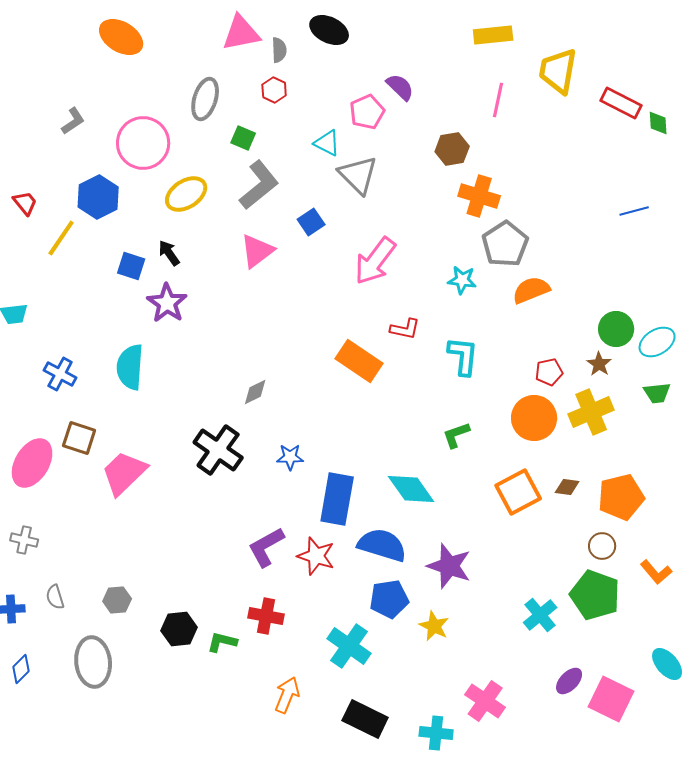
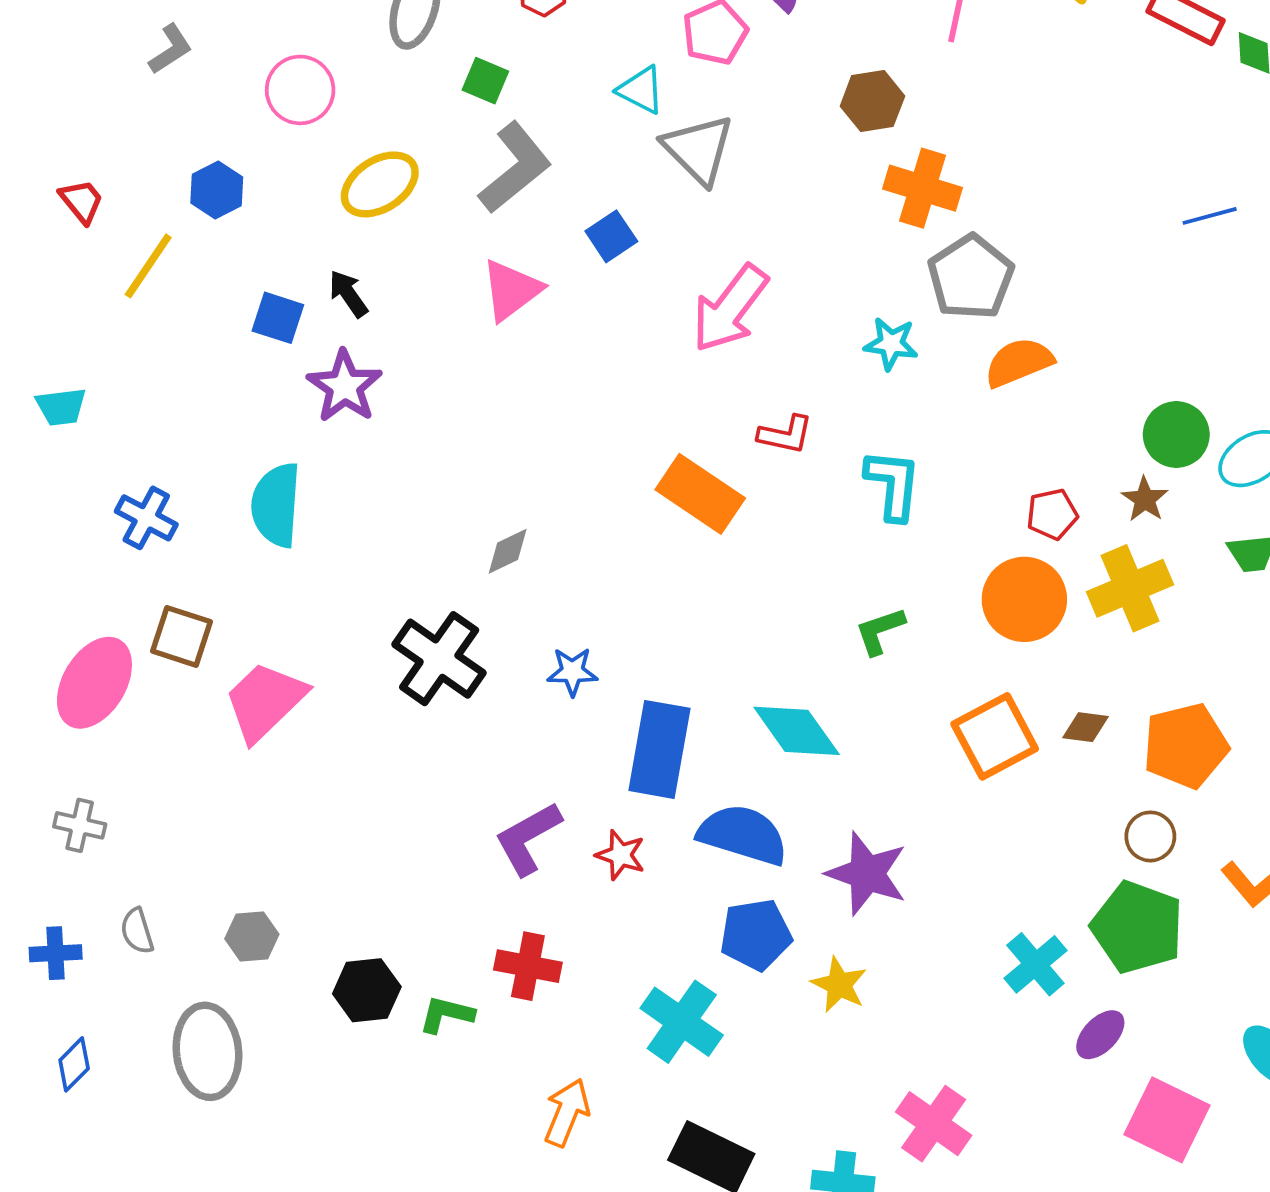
pink circle: (143, 143) -> (300, 90), size x0.7
blue hexagon: (98, 197) -> (217, 190), size x0.7
red star: (316, 556) -> (621, 855), size x0.7
purple ellipse: (569, 681) -> (1100, 1035), moved

